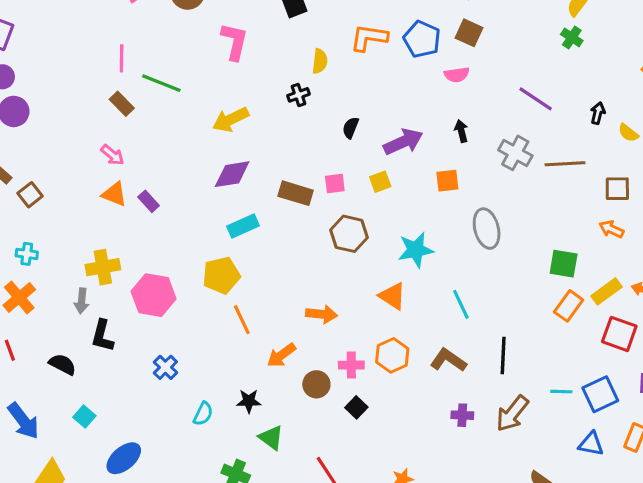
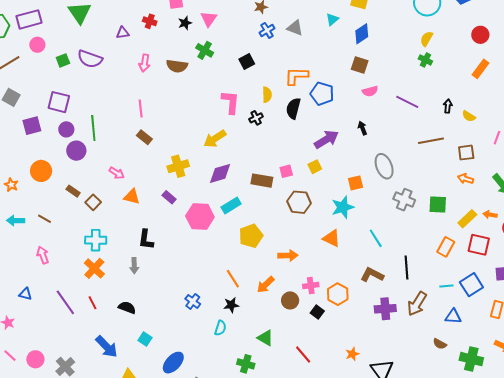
blue pentagon: (422, 39) -> (322, 94), moved
pink L-shape: (234, 42) -> (231, 102), moved
pink semicircle: (457, 75) -> (370, 91), moved
green line: (161, 83) -> (93, 128), moved, turned 70
black semicircle: (351, 128) -> (293, 108), moved, size x1.5
gray cross: (515, 153) -> (404, 200), moved
pink arrow: (112, 155) -> (117, 173), moved
orange square: (447, 181) -> (356, 183), moved
orange triangle: (114, 194) -> (132, 197), moved
gray ellipse: (487, 229) -> (384, 166), moved
cyan cross: (27, 254) -> (96, 240), size x1.5
yellow cross: (103, 267) -> (178, 166), moved
yellow pentagon: (221, 275) -> (251, 236), moved
pink hexagon: (154, 295) -> (200, 216), moved
orange rectangle: (569, 306) -> (446, 247), moved
orange line: (242, 320) -> (233, 279), moved
black L-shape: (102, 336) -> (146, 240), moved
orange hexagon: (392, 355) -> (338, 294), moved
black star: (249, 401) -> (231, 305), moved
purple cross: (462, 415) -> (385, 309), size x1.5
blue triangle: (591, 444) -> (453, 316), moved

